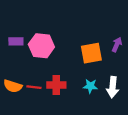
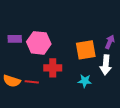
red cross: (56, 85) -> (53, 68), moved
white arrow: (113, 87) -> (106, 65), moved

